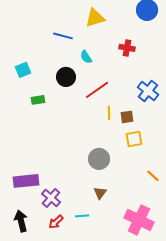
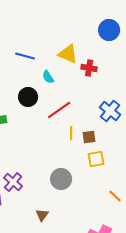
yellow triangle: (95, 18) -> (68, 54), moved, turned 40
brown triangle: (100, 193) -> (42, 215), moved
purple cross: (51, 198) -> (13, 182), moved

